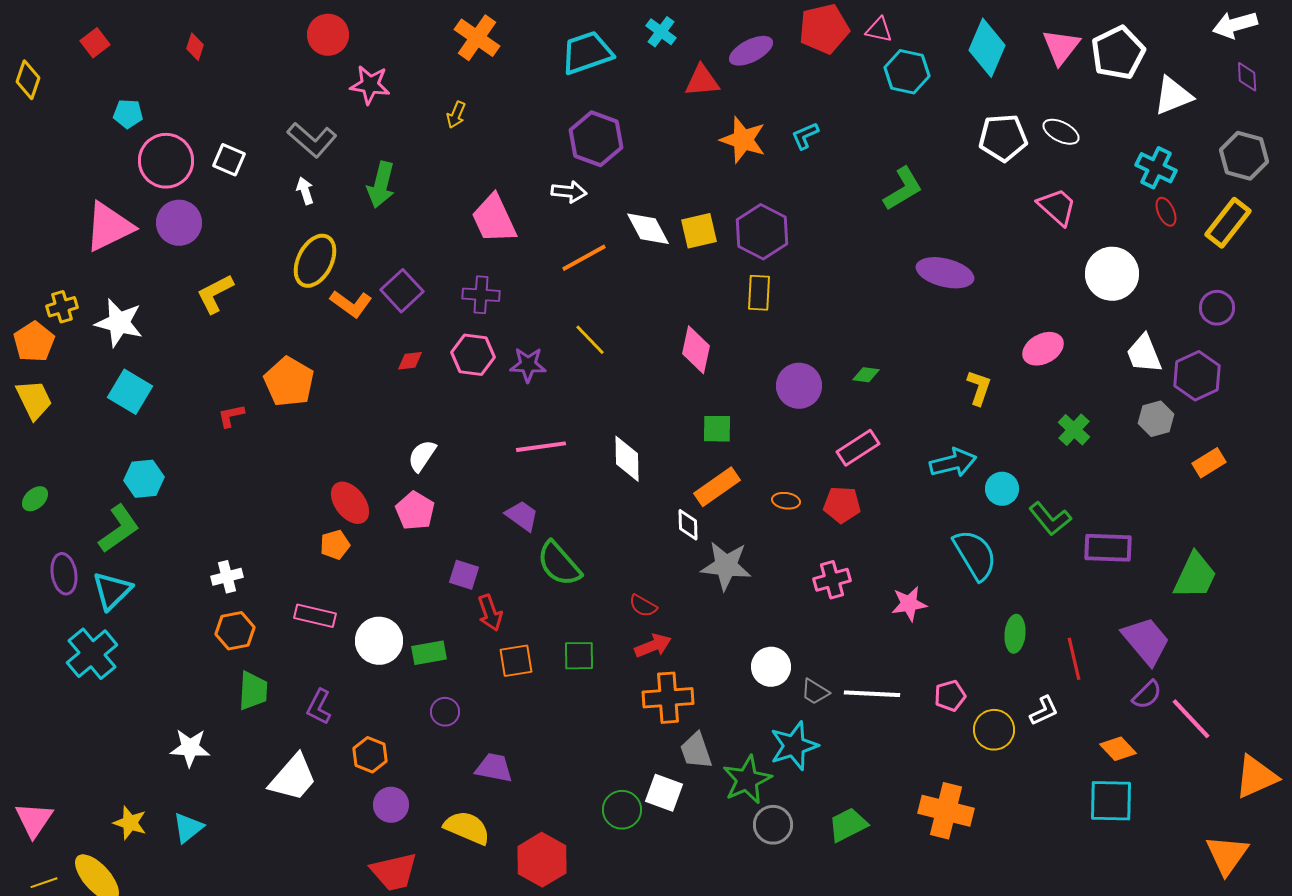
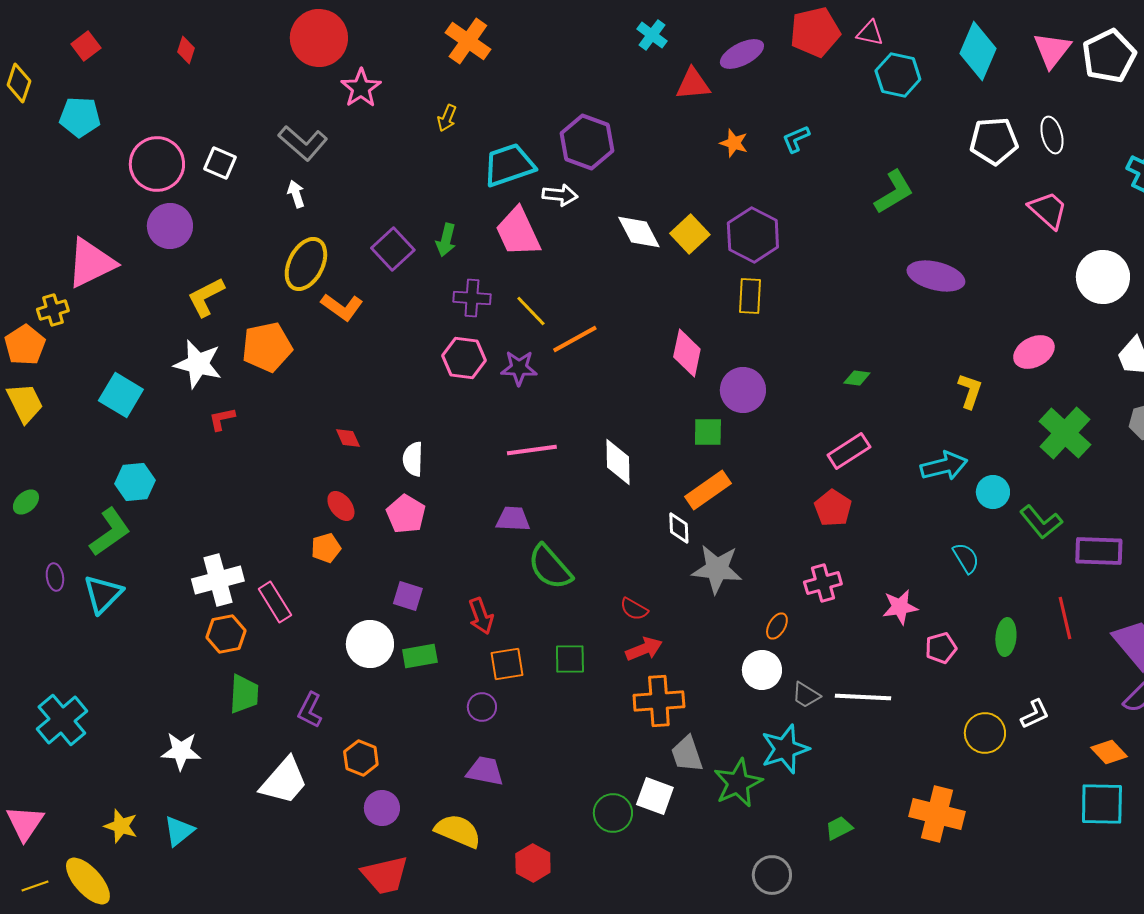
red circle: (328, 35) -> (319, 38), size x1.4
cyan trapezoid: (587, 53) -> (509, 165), moved
pink star: (370, 85) -> (361, 88), turned 30
cyan pentagon: (128, 114) -> (80, 117), moved, size x1.4
white ellipse: (1061, 132) -> (1052, 135), turned 48
orange star: (743, 140) -> (734, 143), size x0.6
green arrow: (381, 185) -> (446, 240), moved, size x0.7
pink trapezoid: (494, 219) -> (518, 232), moved
pink triangle: (109, 227) -> (91, 263), moved
yellow square: (699, 231) -> (690, 234), turned -30
orange line: (584, 258) -> (575, 339), moved
purple square: (402, 291) -> (393, 249), moved
white star: (119, 323) -> (198, 364), moved
yellow line: (590, 340) -> (531, 311), moved
red diamond: (410, 361) -> (348, 438), moved, turned 72
orange pentagon: (289, 382) -> (267, 347), moved, turned 30
purple circle: (799, 386) -> (743, 390), moved
green cross: (1074, 430) -> (1065, 433), size x1.6
white semicircle: (422, 456) -> (413, 459), turned -32
orange ellipse: (786, 501) -> (777, 626), moved, turned -68
red ellipse: (350, 503) -> (341, 506), size x0.7
red pentagon: (842, 505) -> (833, 508), turned 30
purple trapezoid: (522, 516) -> (513, 519), turned -33
cyan semicircle: (975, 555) -> (966, 558), size x0.6
purple ellipse: (64, 574) -> (55, 577), size x0.7
purple square: (464, 575) -> (408, 596), moved
white cross: (227, 577) -> (218, 580), size x1.6
pink rectangle: (315, 616) -> (275, 602), moved, turned 45
cyan cross: (92, 654) -> (62, 720), moved
red line: (1074, 659) -> (1065, 618), moved
pink pentagon: (950, 696) -> (941, 648), moved
purple circle: (445, 712) -> (482, 707), moved
gray circle: (773, 825) -> (772, 875), moved
green trapezoid: (848, 825) -> (839, 828), size x0.7
red hexagon: (542, 860) -> (533, 863), size x0.7

